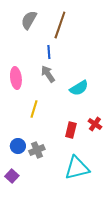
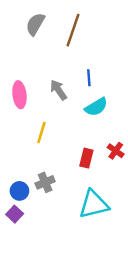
blue line: (49, 52) -> (89, 78), moved
blue circle: (18, 146) -> (19, 191), moved

